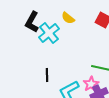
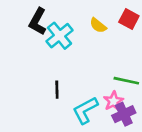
yellow semicircle: (68, 18) -> (98, 25), moved

